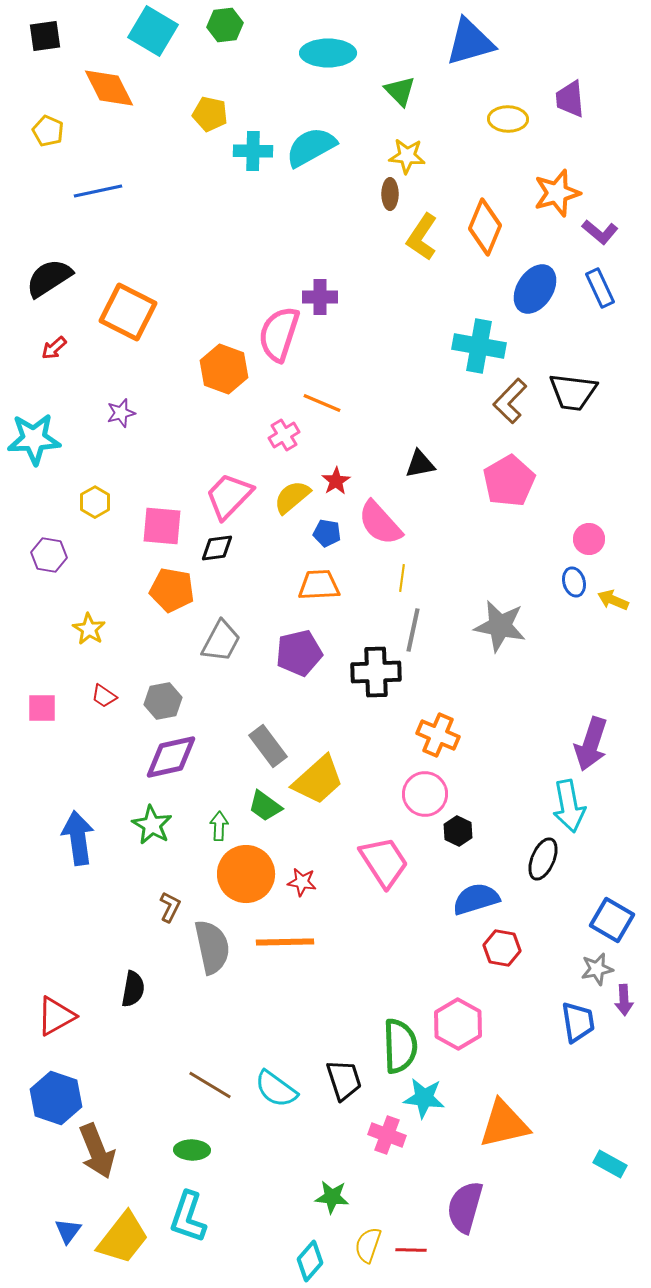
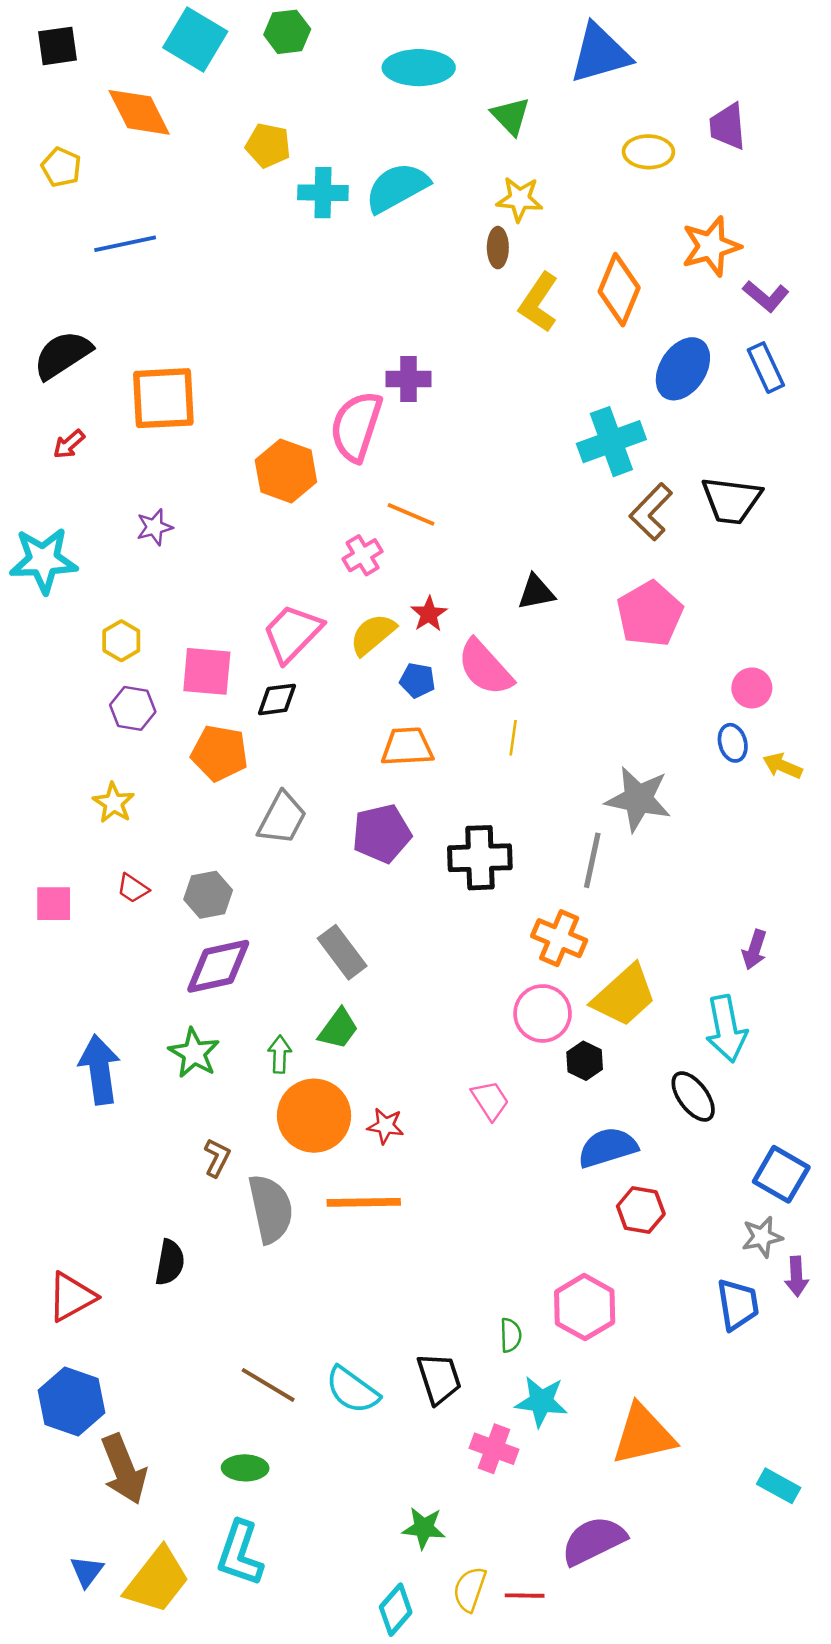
orange square: (128, 312) -> (163, 398), turned -30
cyan cross: (479, 346) -> (611, 442), turned -30
purple hexagon: (49, 555) -> (133, 708), moved
gray line: (413, 630) -> (592, 860), moved
purple arrow: (591, 744) -> (754, 950), size x0.6
yellow trapezoid: (318, 780) -> (624, 996), moved
green trapezoid: (265, 806) -> (338, 1029), turned -90
black ellipse: (543, 859) -> (693, 1096), turned -60
pink trapezoid: (384, 862) -> (490, 1100), size x0.6
green semicircle: (400, 1046) -> (511, 1335), size x0.5
purple semicircle: (465, 1207) -> (594, 1541), turned 48

